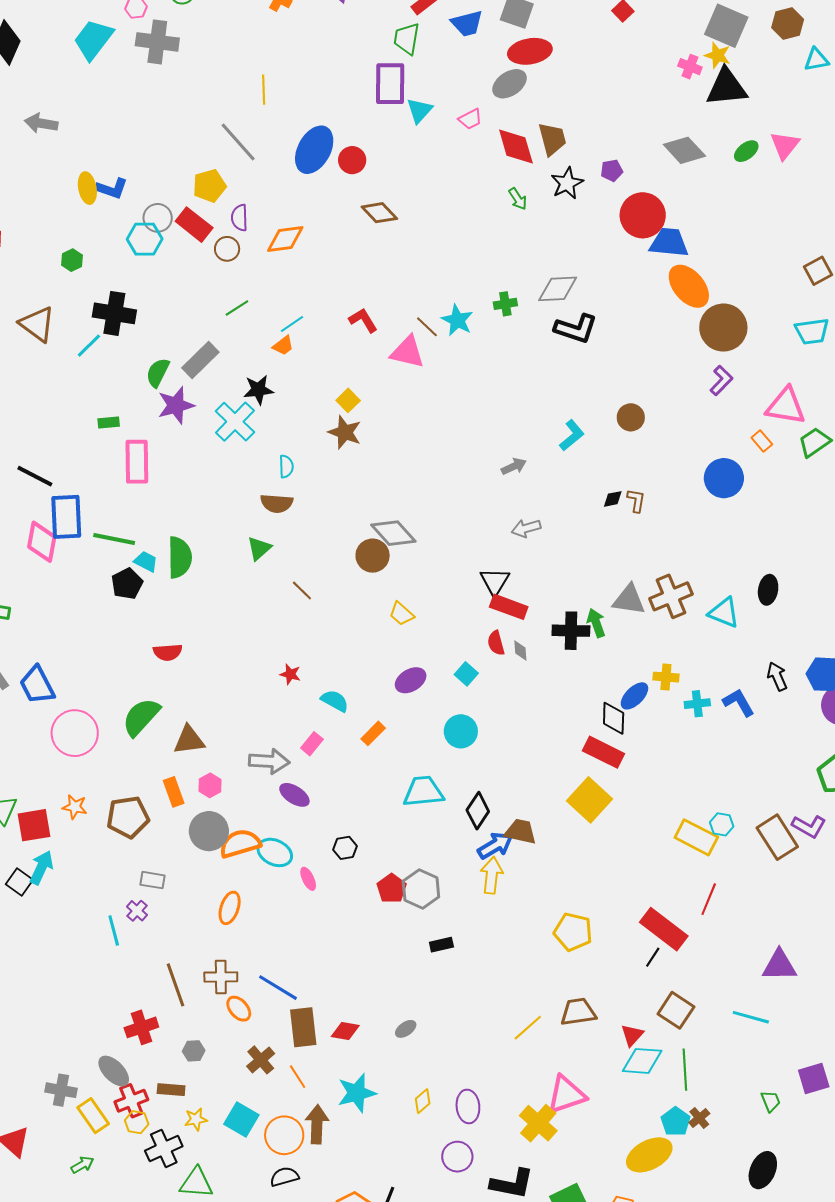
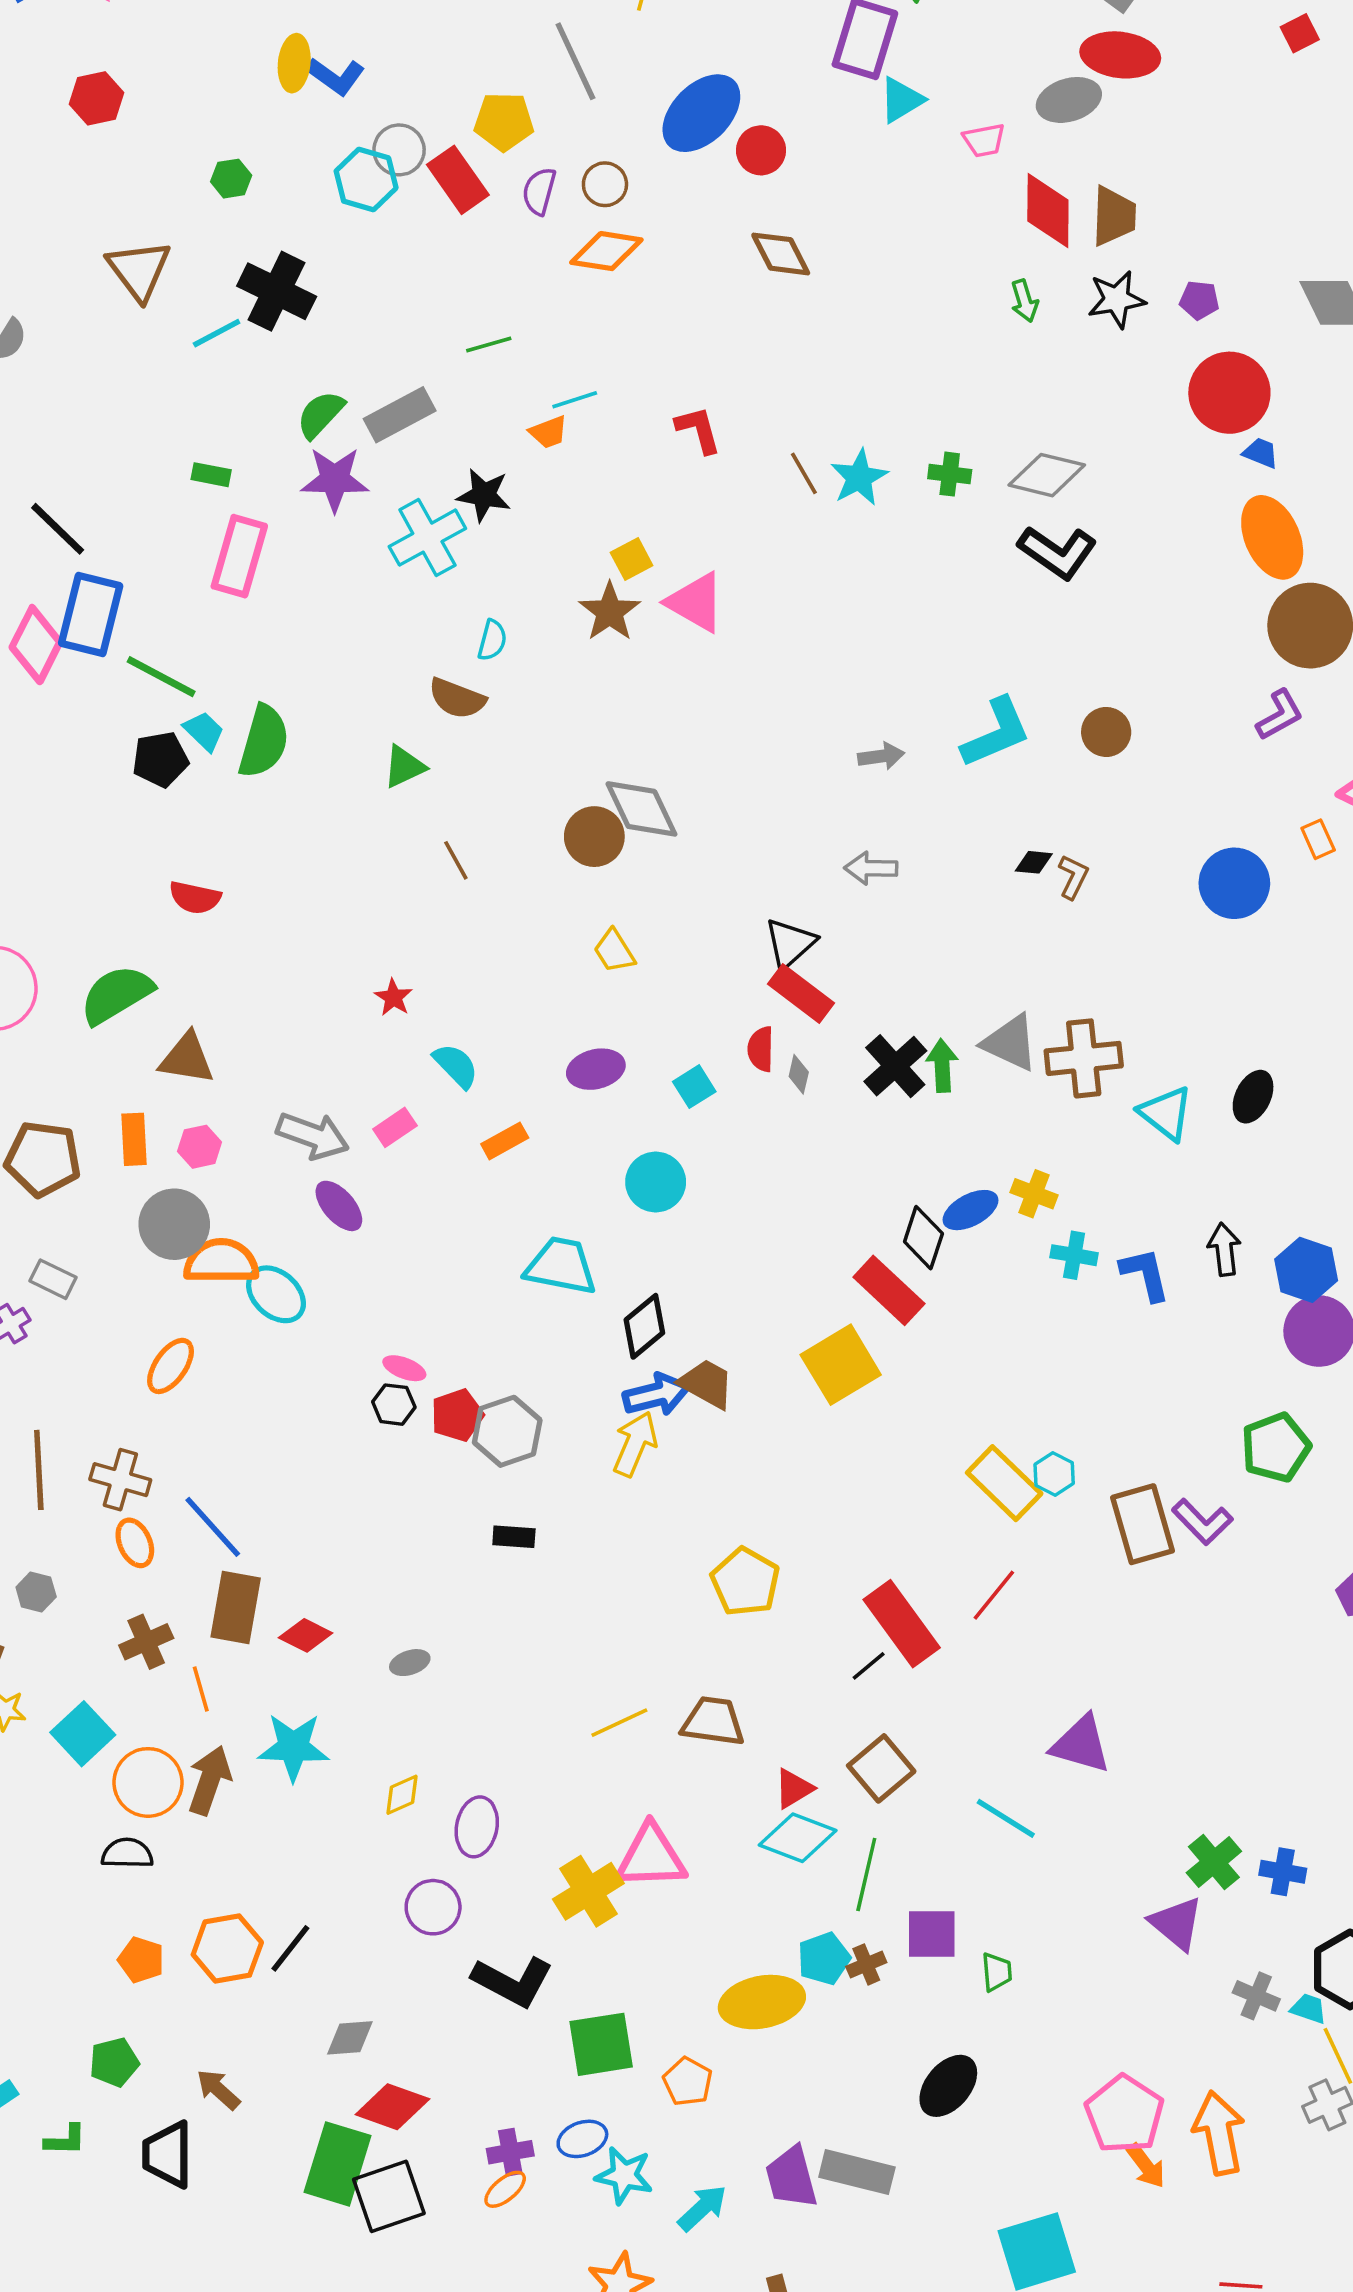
blue trapezoid: (669, 243) -> (1261, 453), size x0.5
brown circle: (227, 249) -> (605, 184), moved
pink triangle: (407, 352) -> (696, 602), moved
cyan L-shape: (572, 435) -> (996, 733), size x1.4
black cross: (571, 631) -> (895, 1066), turned 30
black hexagon: (345, 848) -> (394, 1405), moved
pink ellipse: (308, 879) -> (404, 1368), moved, turned -60
purple square: (814, 1078) -> (932, 1934), moved

